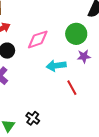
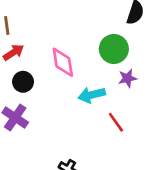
pink diamond: (38, 39) -> (63, 62), turned -75

